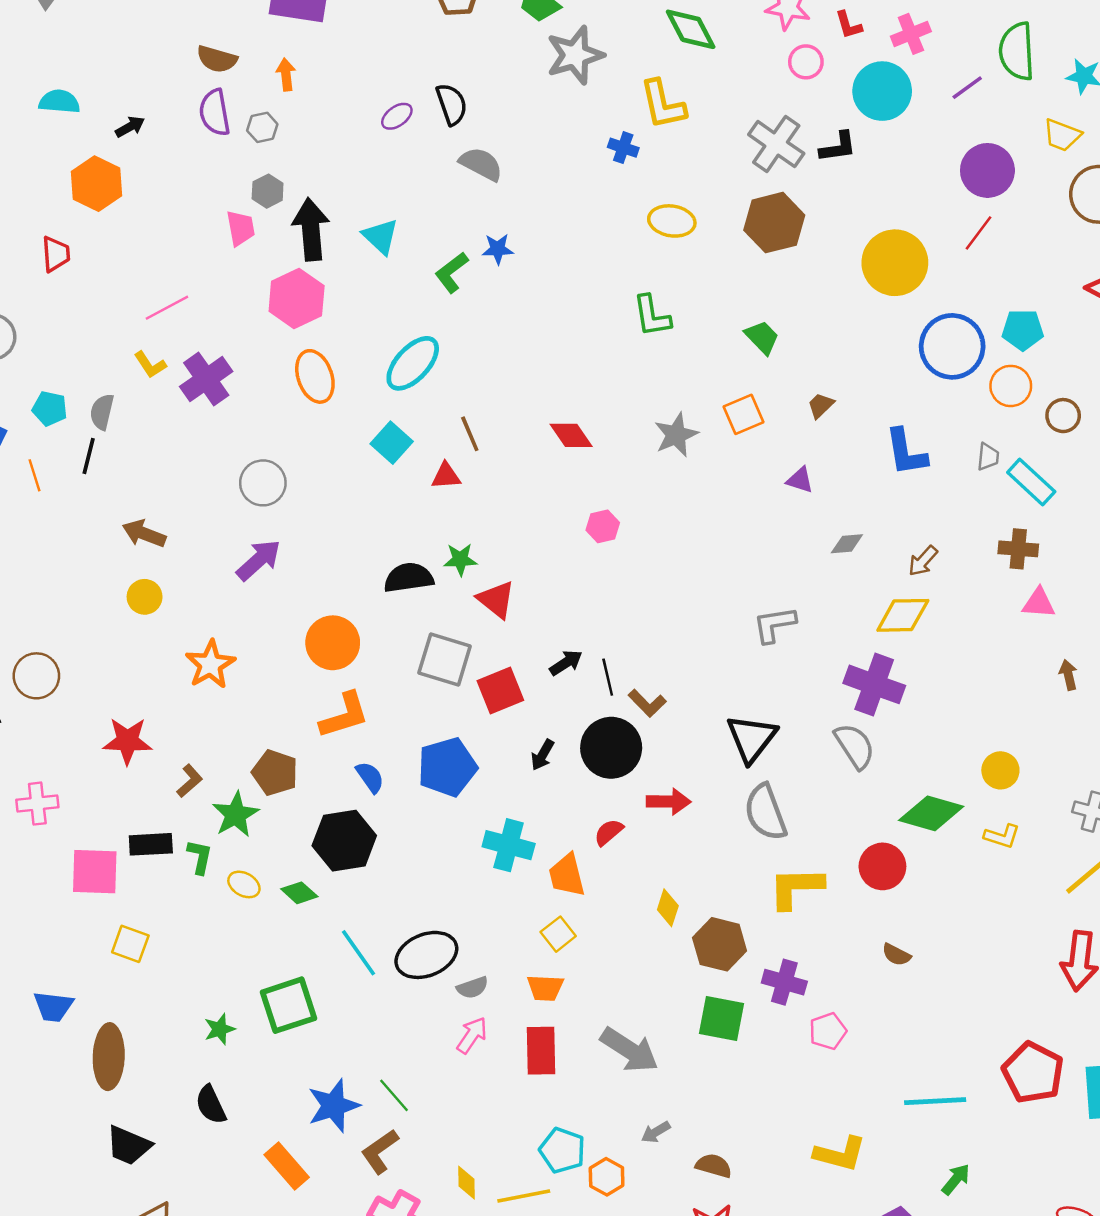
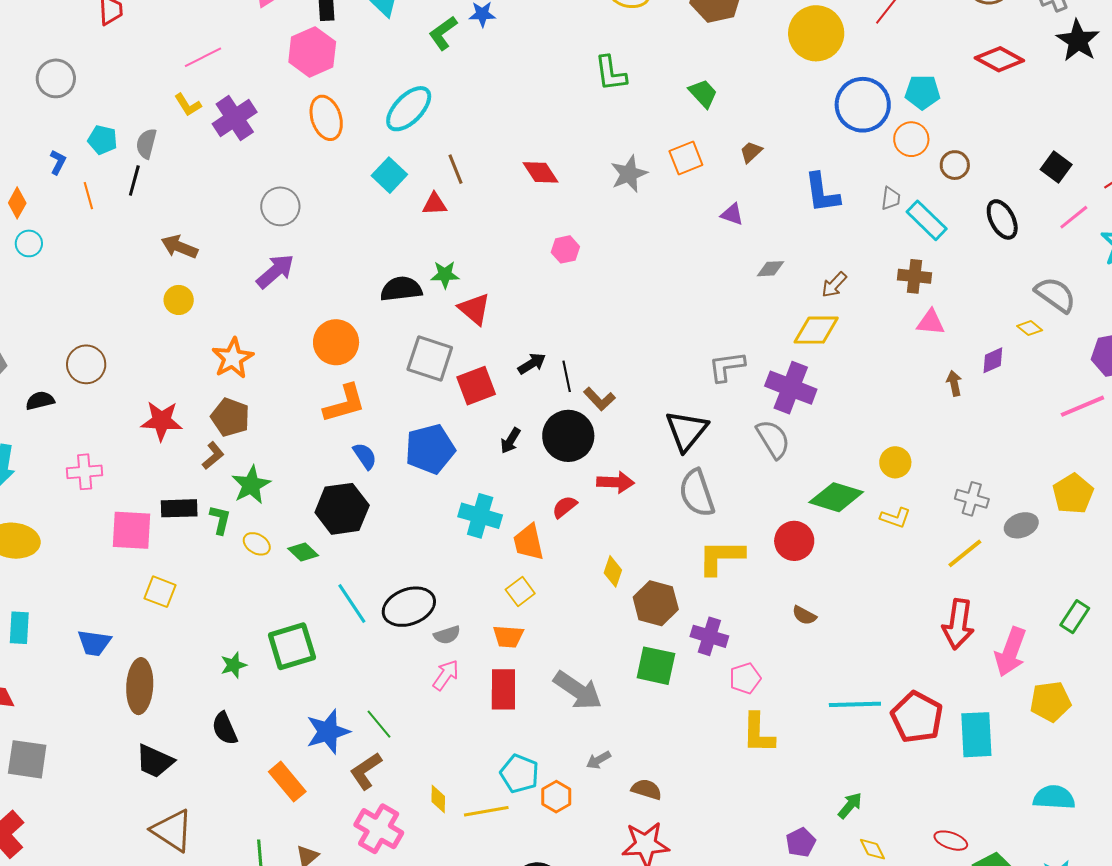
gray L-shape: (774, 625) -> (727, 367), moved
brown pentagon: (275, 773) -> (230, 417), moved
cyan line: (935, 1101) -> (855, 704), moved
yellow L-shape: (840, 1154) -> (758, 733), moved, turned 75

